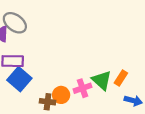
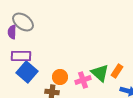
orange circle: (61, 95) -> (60, 77), moved

